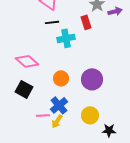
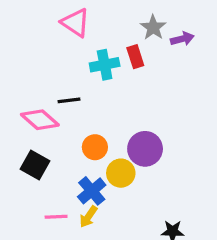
black line: (52, 22) -> (69, 100), moved
cyan cross: (66, 38) -> (105, 65), moved
pink line: (43, 115) -> (56, 217), moved
yellow circle: (90, 115) -> (121, 173), moved

